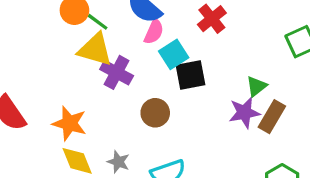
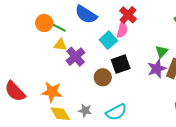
pink semicircle: (154, 32) -> (122, 30), moved
yellow triangle: (95, 50) -> (60, 45), size x0.6
purple cross: (117, 72) -> (76, 57), turned 30
black square: (190, 75) -> (121, 64), moved

